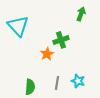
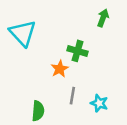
green cross: (61, 40) -> (78, 51), turned 35
gray line: (57, 83) -> (72, 96), moved

